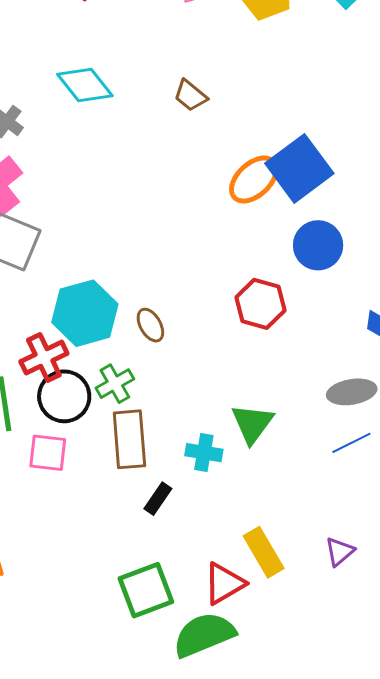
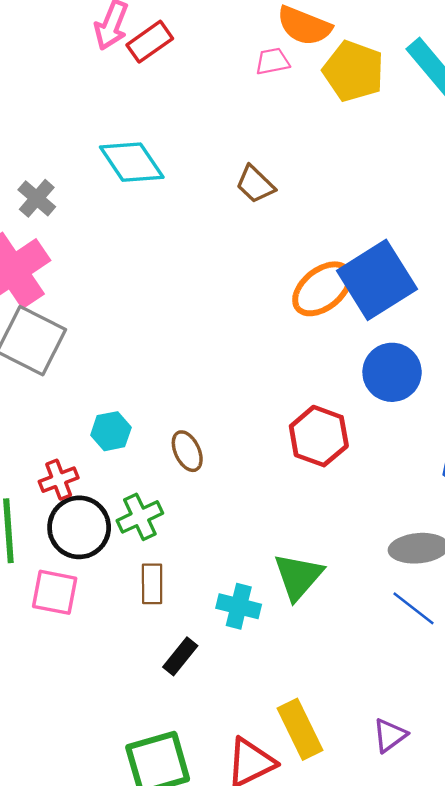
cyan hexagon: (85, 313) -> (111, 431), size x0.5
red cross: (44, 357) -> (59, 480), size x0.7
brown rectangle: (129, 439) -> (152, 584), size x0.6
blue line: (351, 443) -> (413, 608), turned 60

